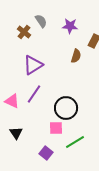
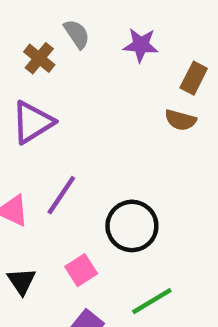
brown semicircle: (76, 56) -> (180, 120), moved, turned 88
purple triangle: (33, 65) -> (33, 122), moved
pink square: (56, 128) -> (81, 270), moved, turned -32

